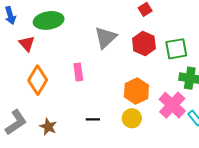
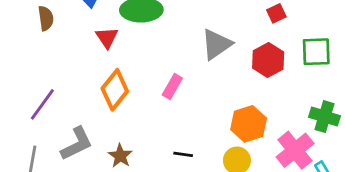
green square: (176, 49) -> (316, 52), moved
pink rectangle: (78, 72) -> (172, 86), turned 30

